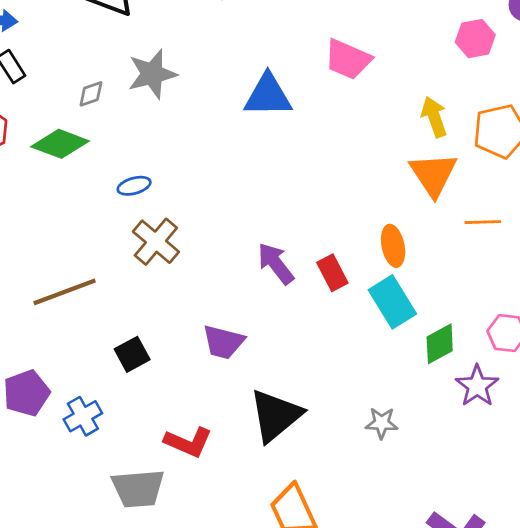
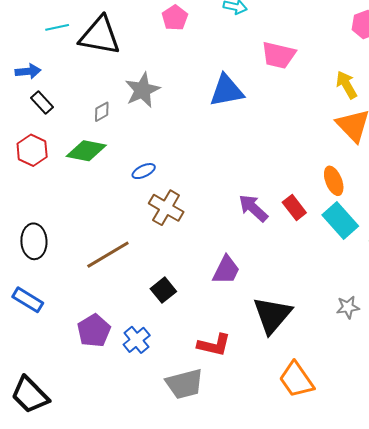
purple trapezoid: (223, 342) -> (226, 270), turned -68

